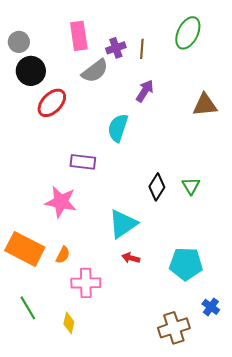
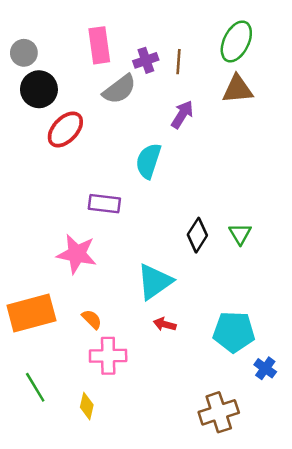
brown triangle: (205, 105) -> (238, 89), moved
orange rectangle: (25, 249) -> (31, 313), turned -42
orange semicircle: (63, 255) -> (92, 319), moved, turned -72
blue cross: (211, 307) -> (265, 368), moved

